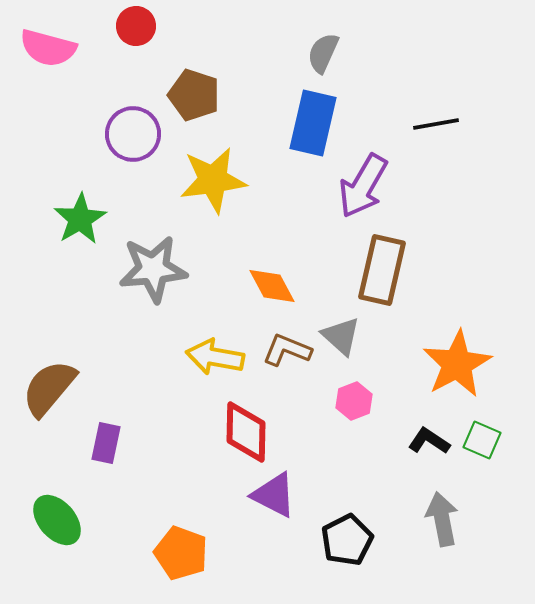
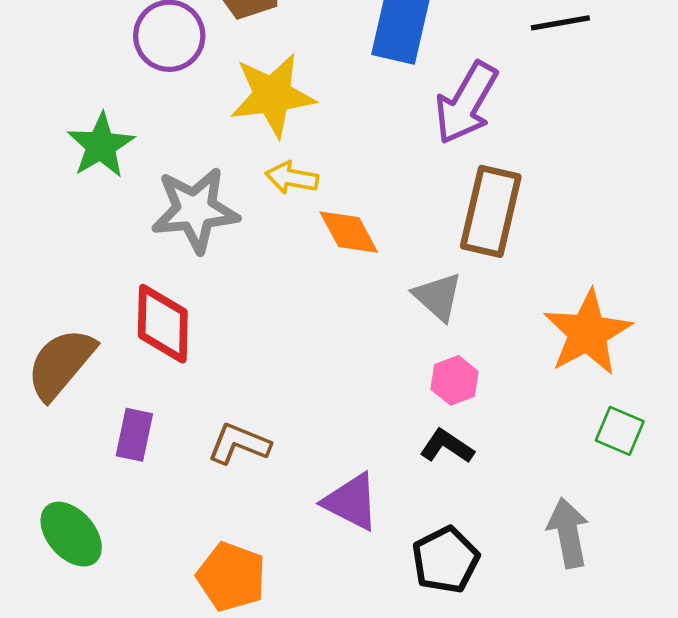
brown L-shape: (287, 350) -> (239, 444), moved
yellow arrow: (215, 357) -> (292, 178), moved, size x0.7
red diamond: (246, 432) -> (163, 324), moved
black L-shape: (429, 441) -> (447, 446), moved

